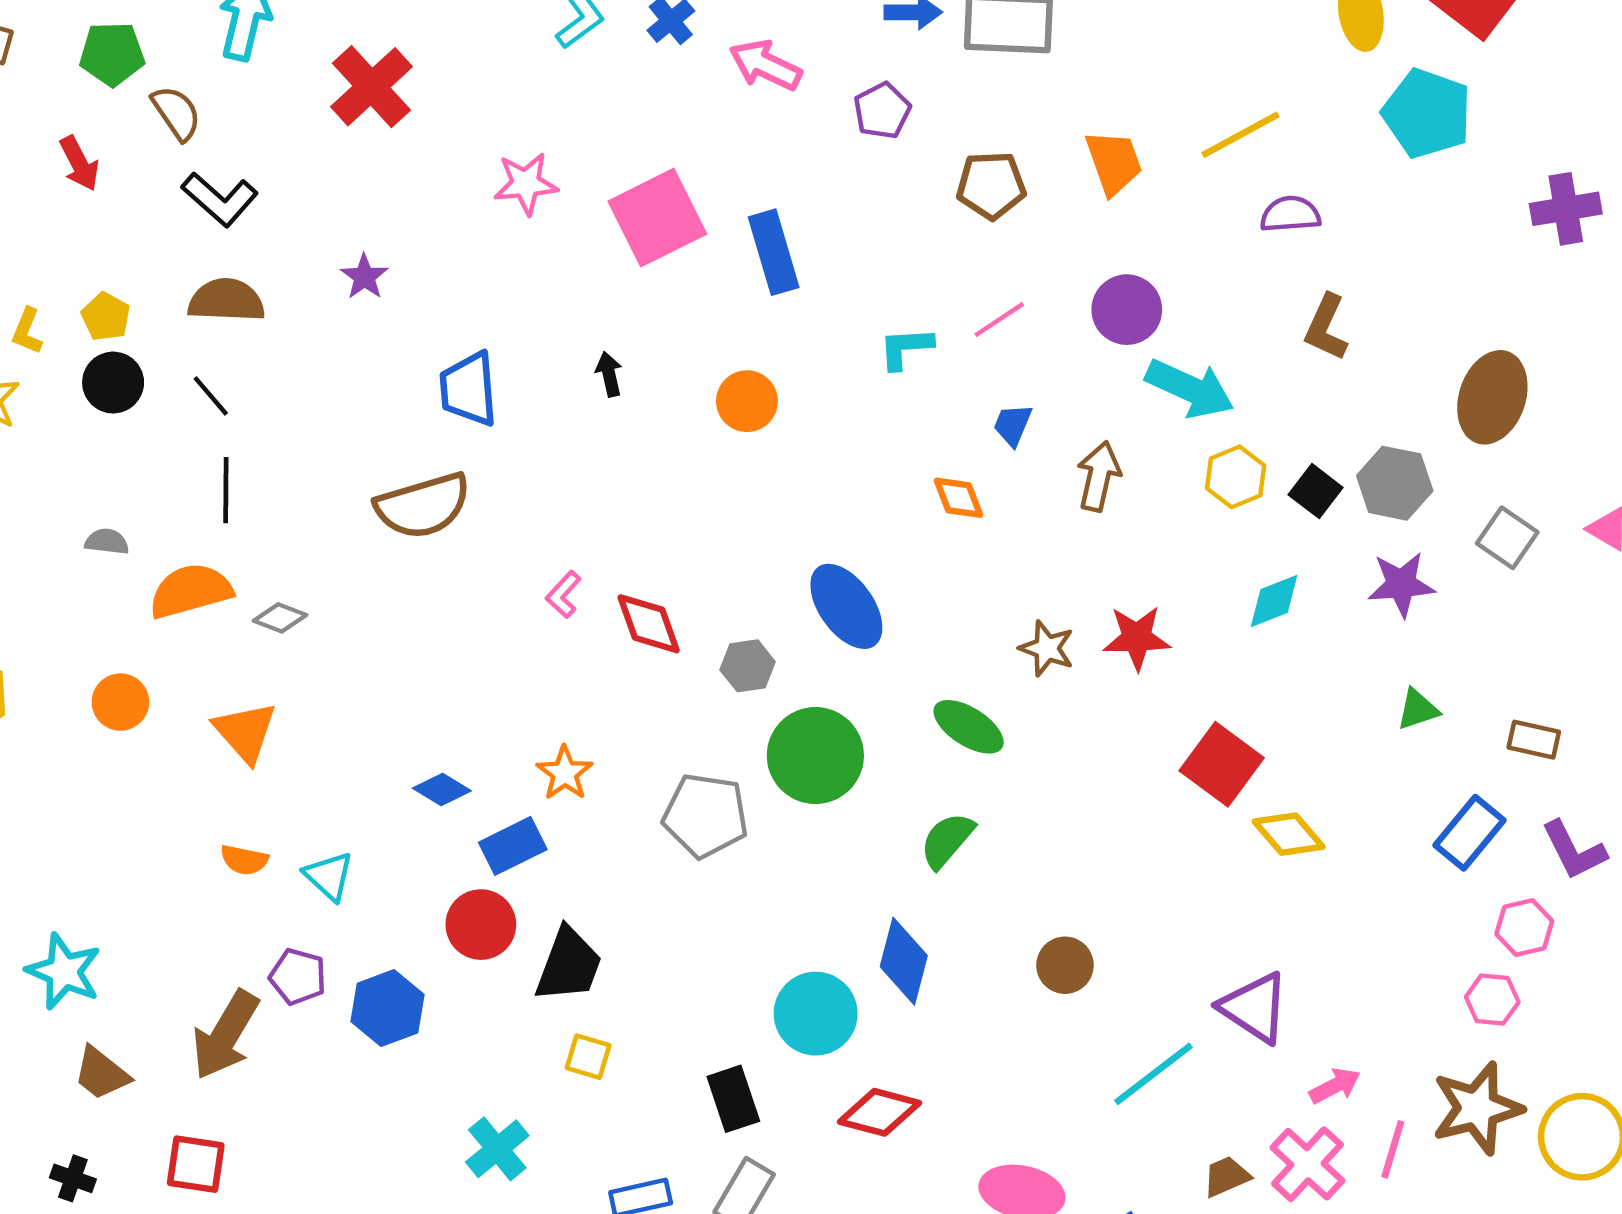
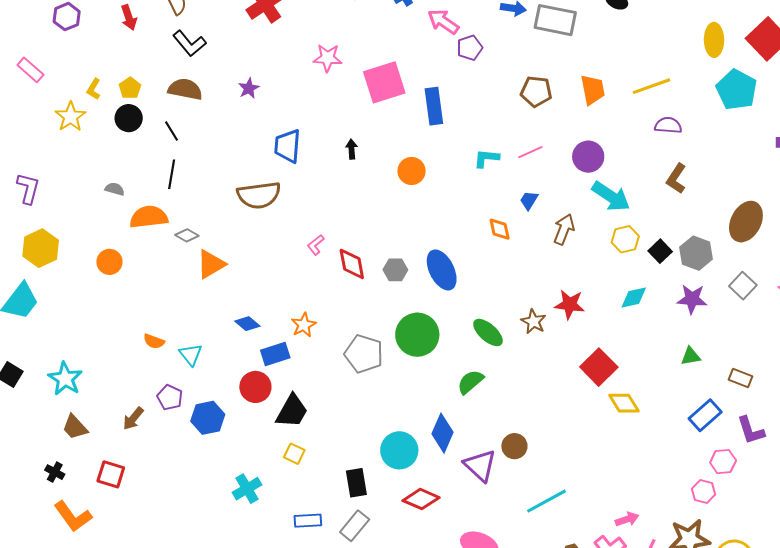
purple pentagon: (882, 111) -> (470, 48), moved
brown star: (1047, 648) -> (533, 322), moved
gray hexagon: (748, 666) -> (395, 270), moved
orange triangle: (245, 732) -> (211, 264), moved, turned 32
purple triangle: (1254, 1008) -> (480, 465), moved
brown arrow: (225, 1035) -> (133, 419), size x0.6

